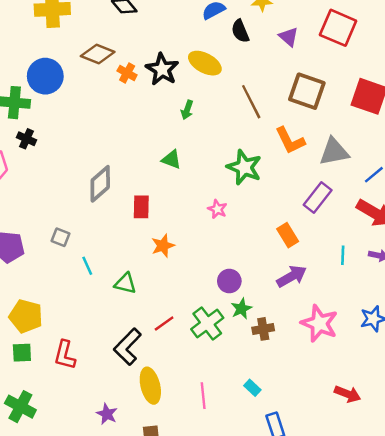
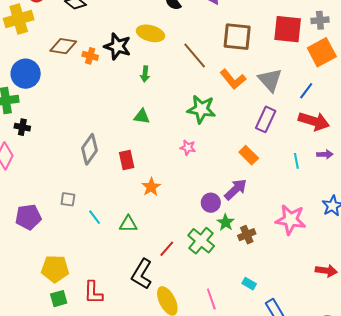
gray triangle: (334, 152) -> (270, 80), turned -48
purple arrow: (292, 276) -> (236, 189), moved

